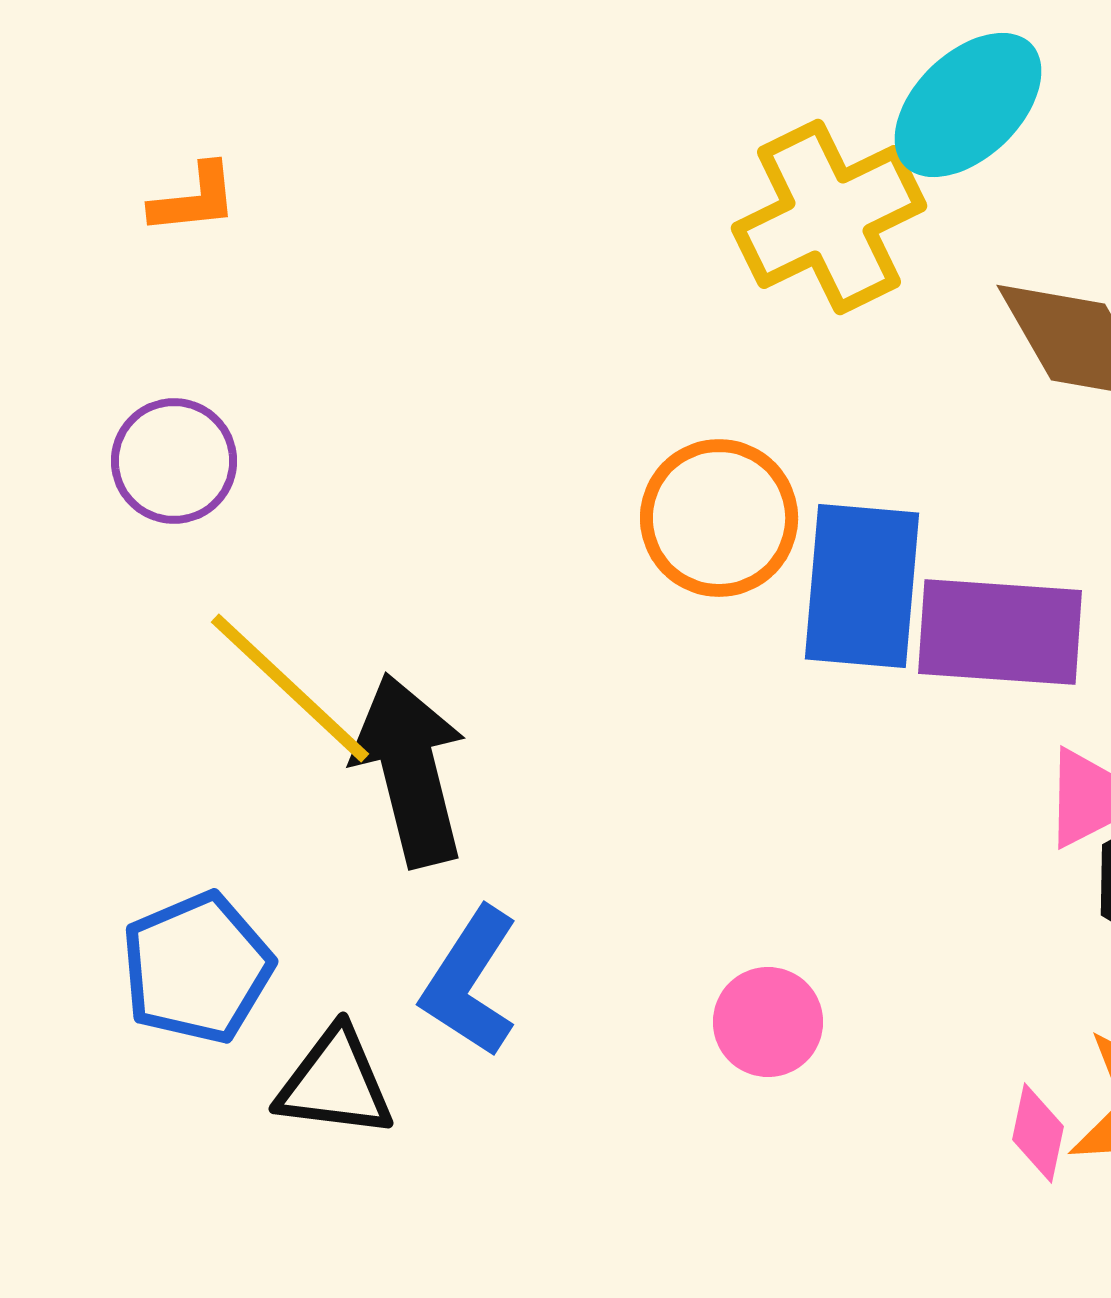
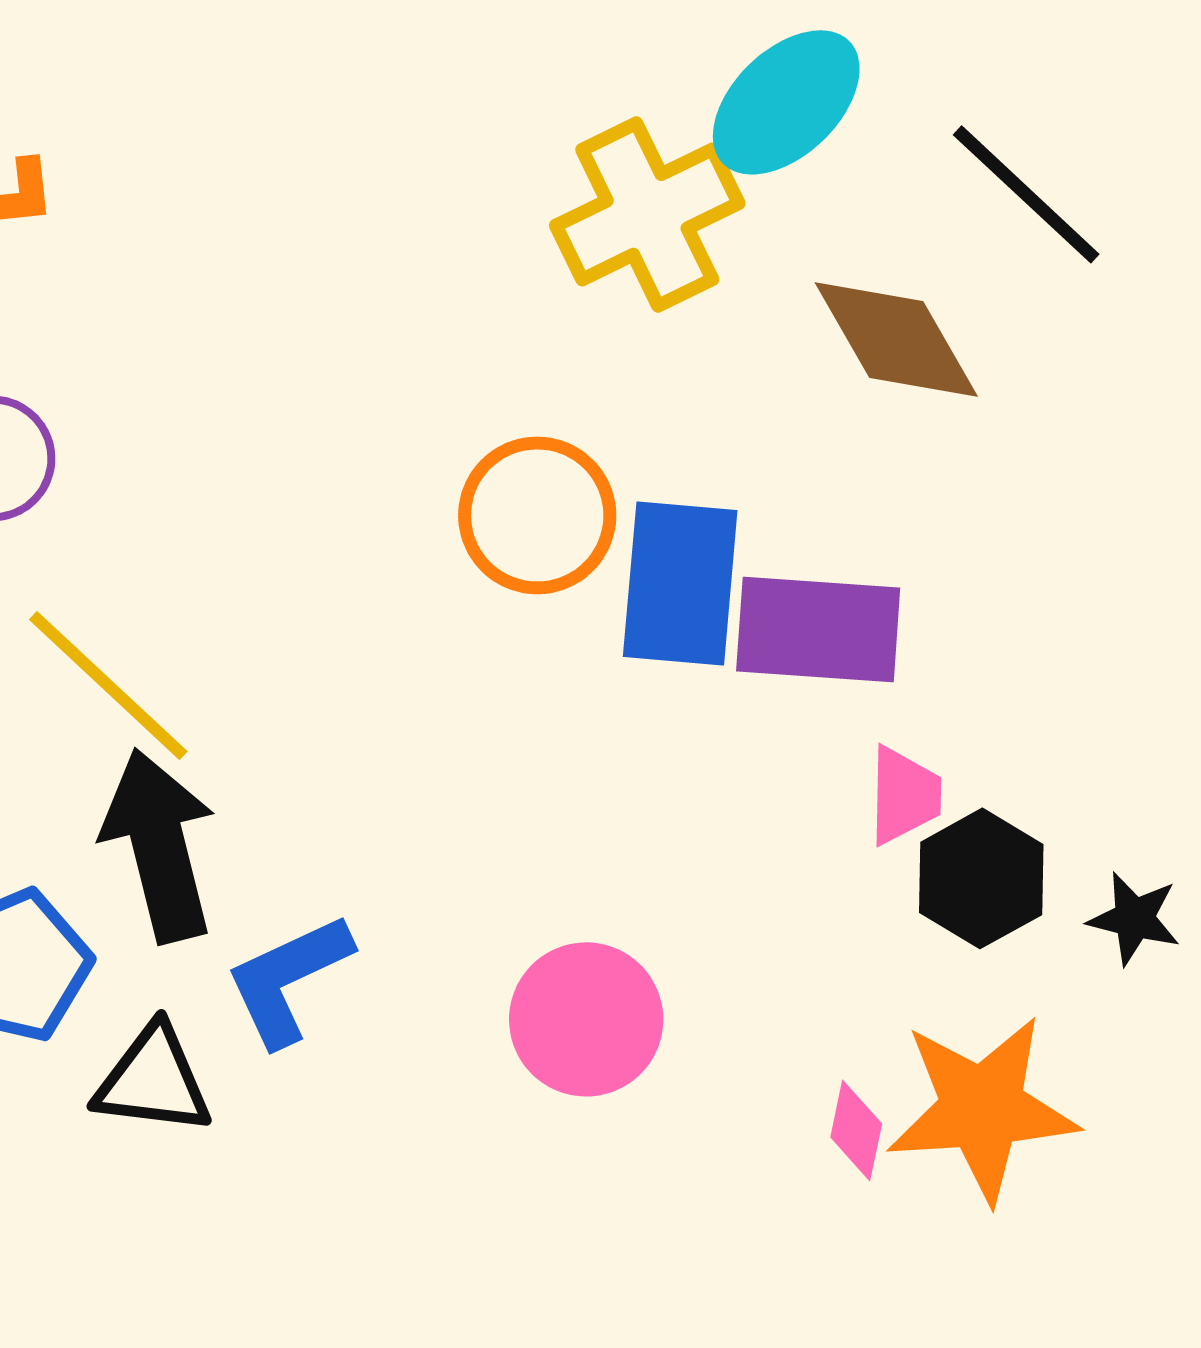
black arrow: (410, 770) -> (159, 845), moved
blue L-shape: (470, 982) -> (288, 979), turned 32
pink circle: (768, 1022) -> (586, 1019), size x1.4

